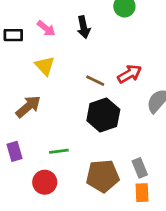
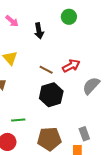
pink arrow: (46, 28) -> (12, 21), moved
gray rectangle: (140, 168) -> (84, 134), moved

